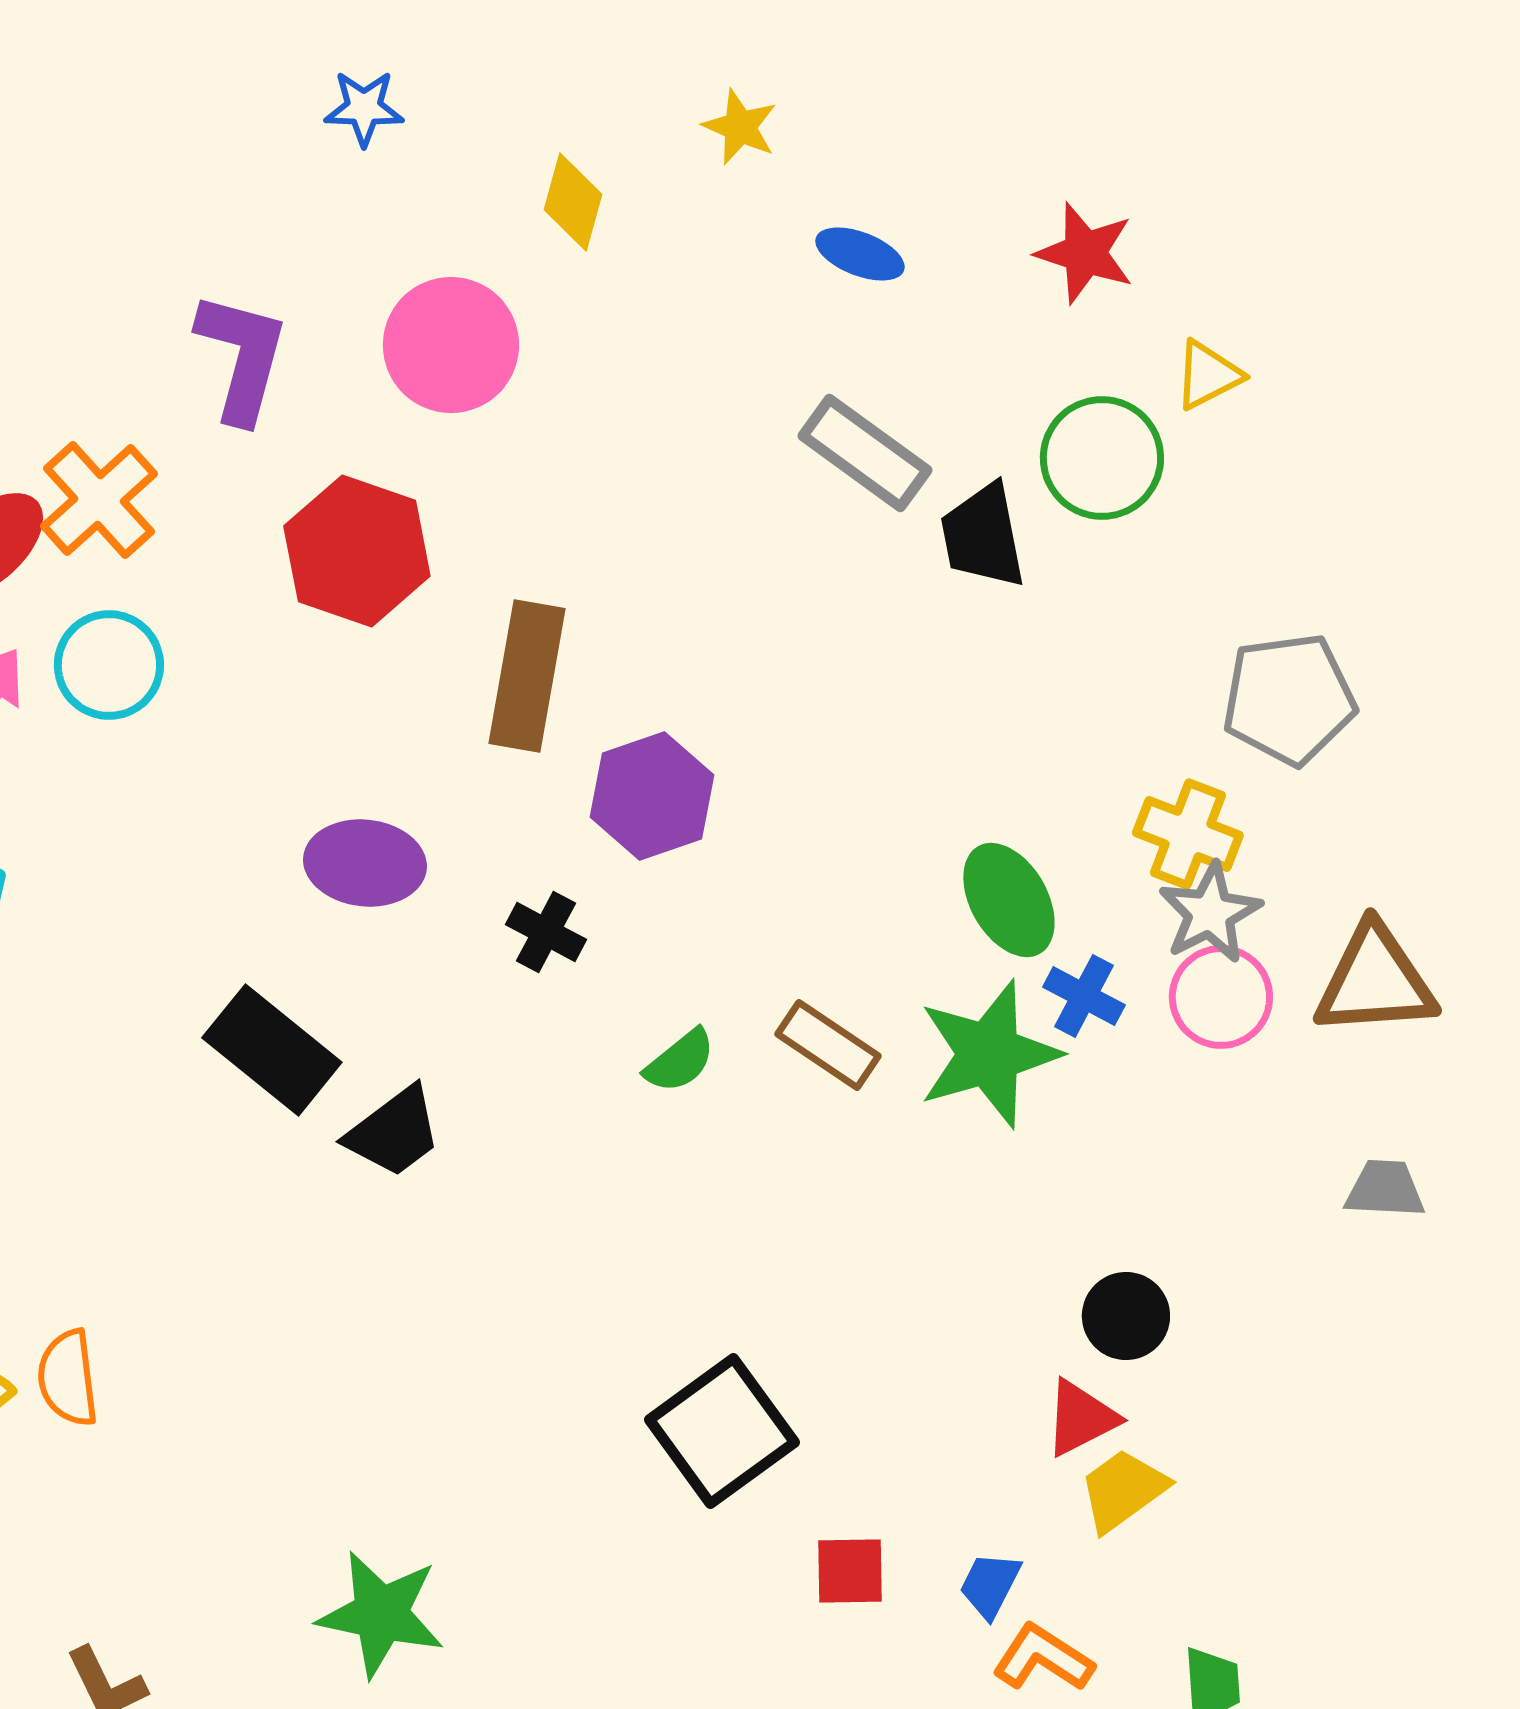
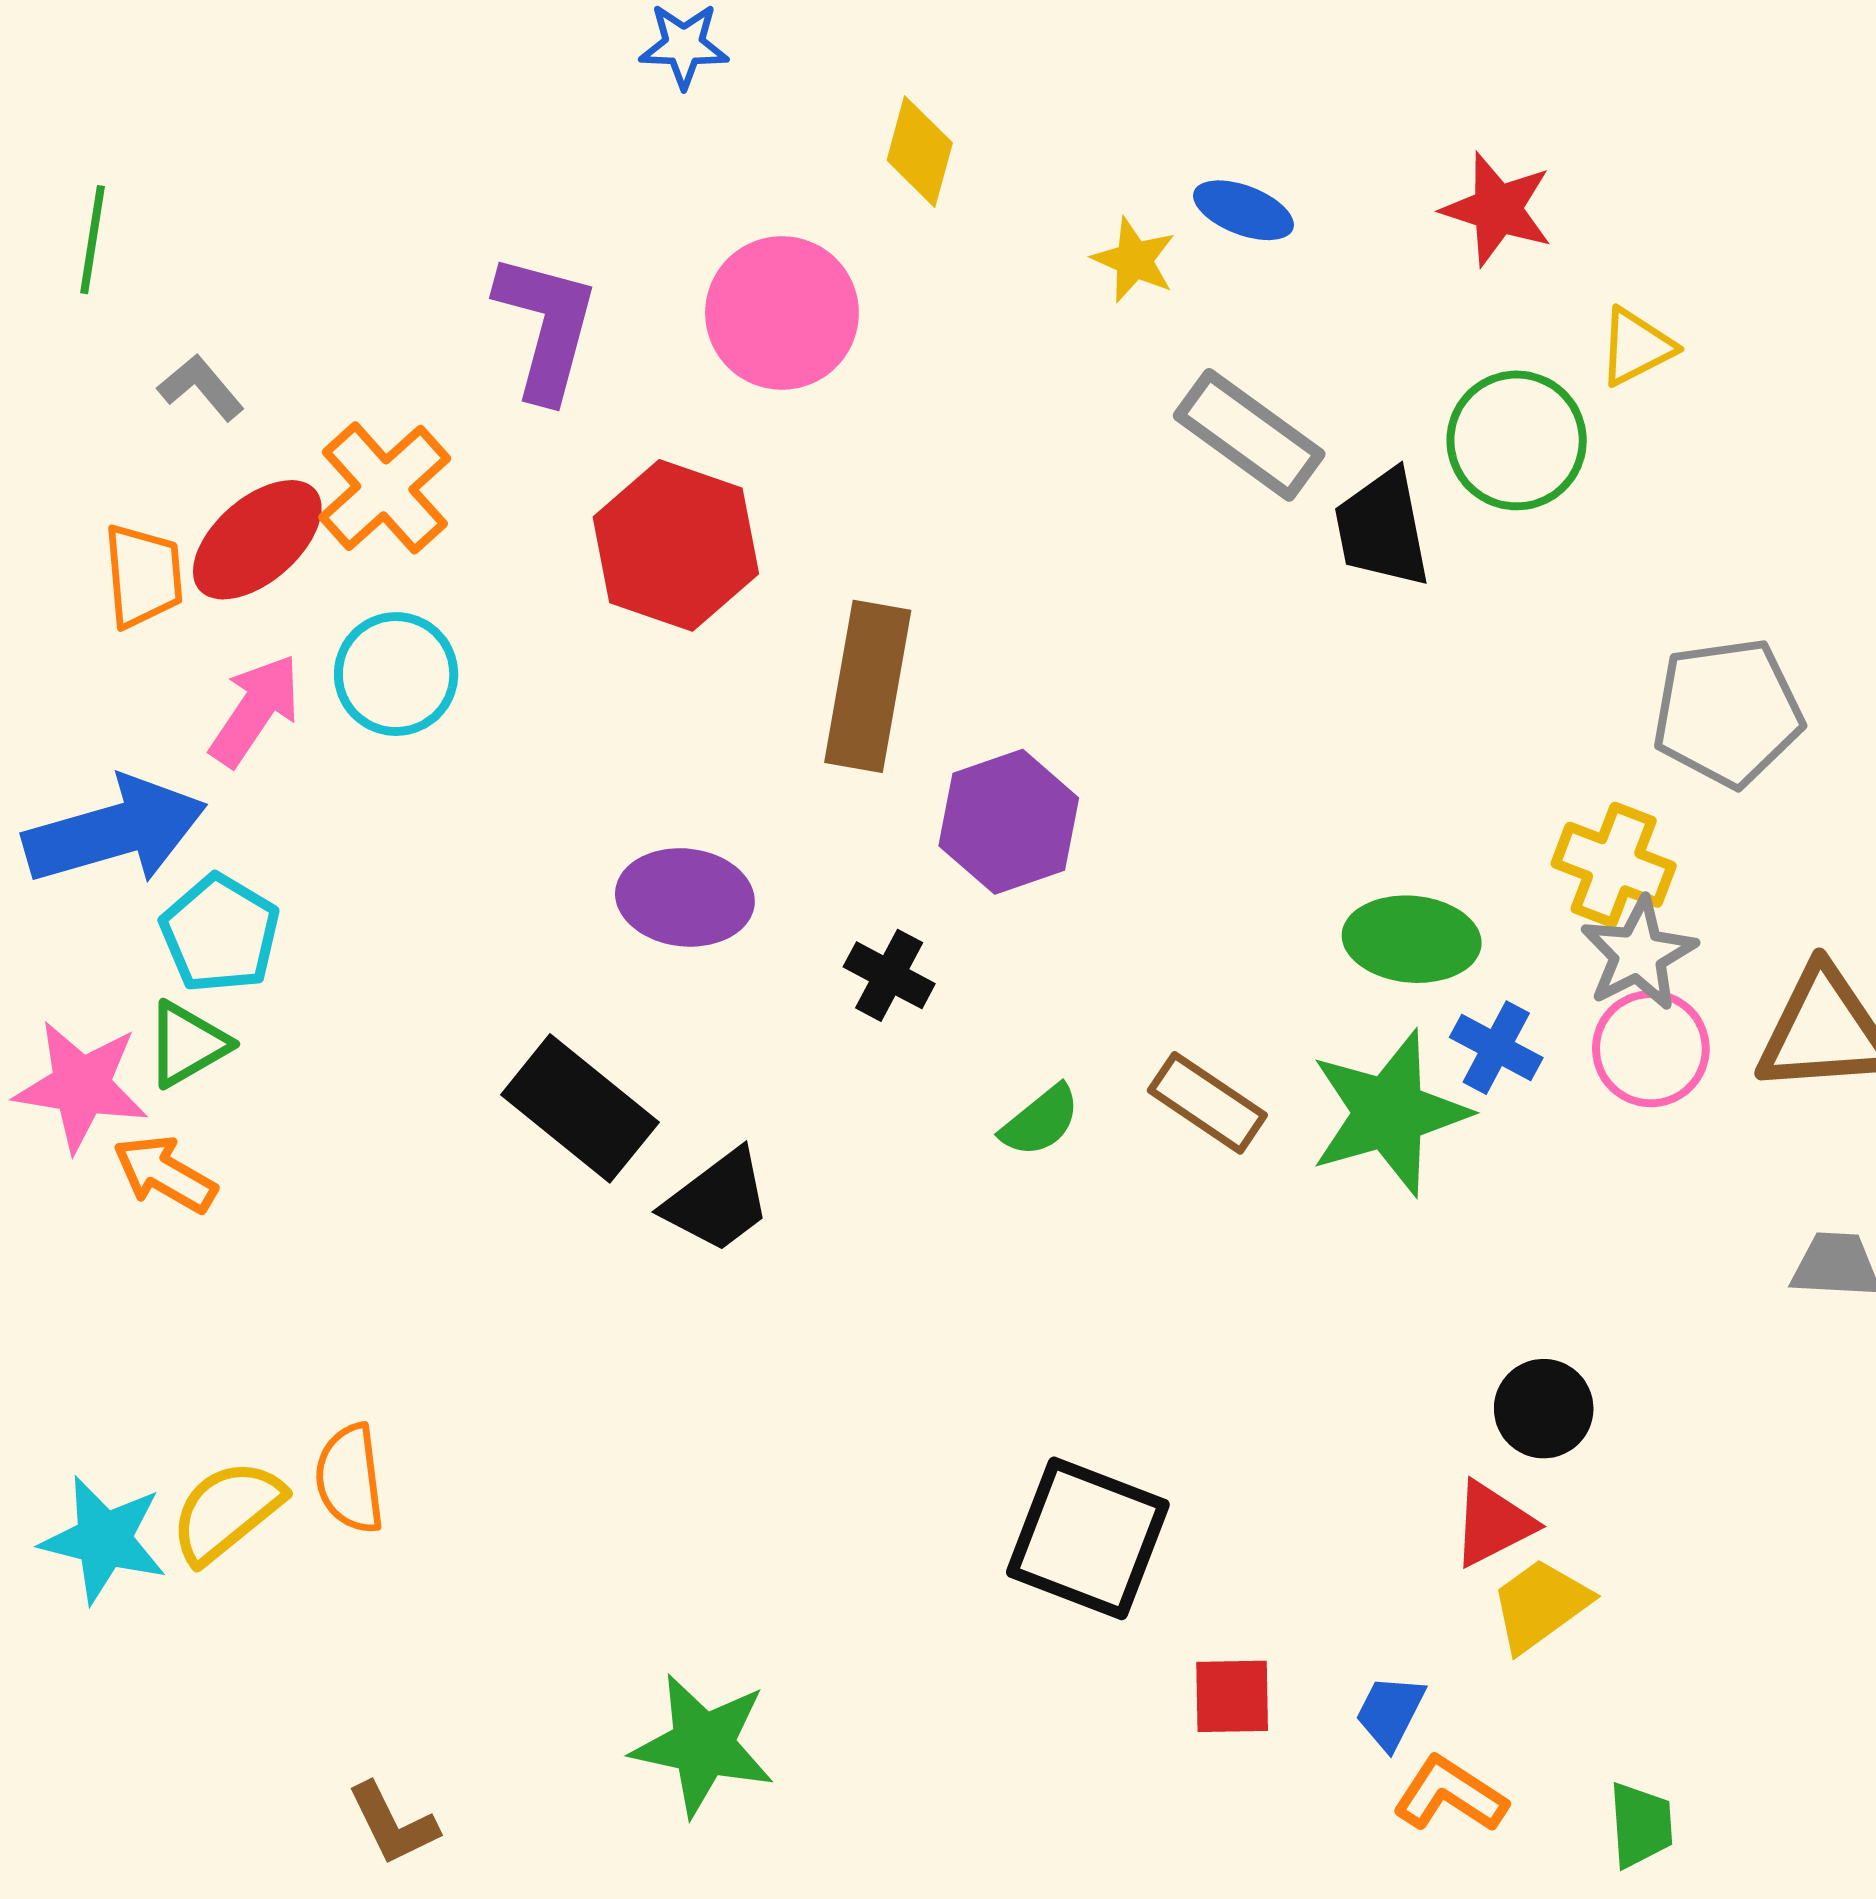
yellow star: (740, 127) -> (1134, 260), moved
green ellipse: (1009, 900) -> (1412, 939), turned -55
black square: (722, 1431) -> (1088, 1538), turned -33

